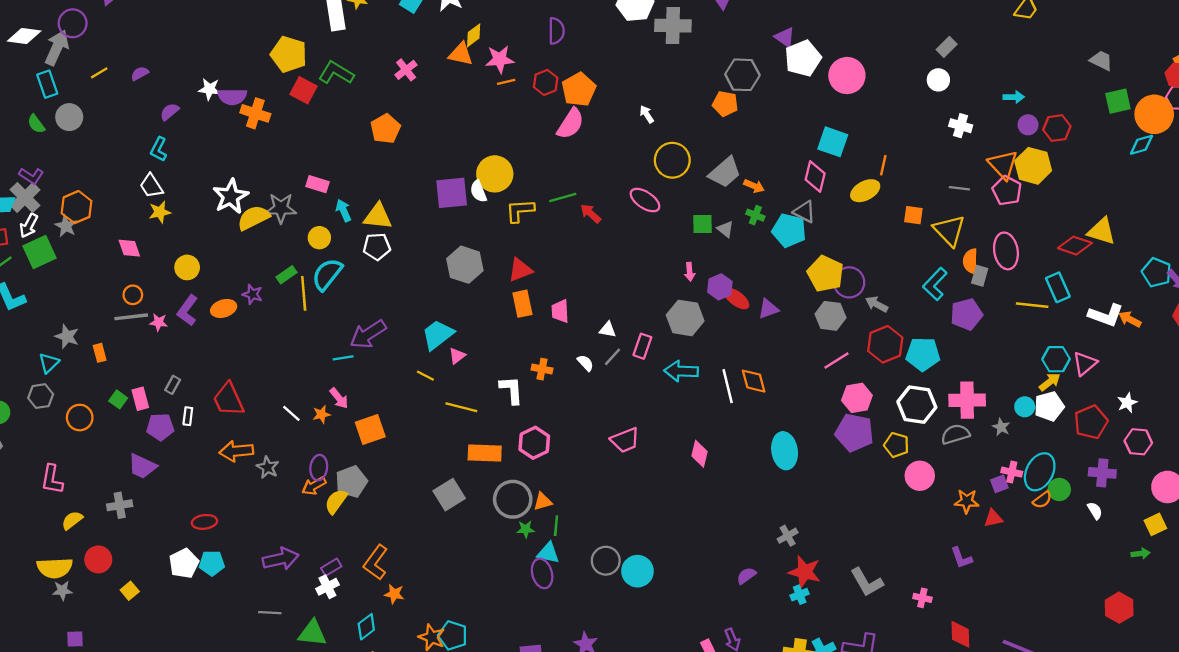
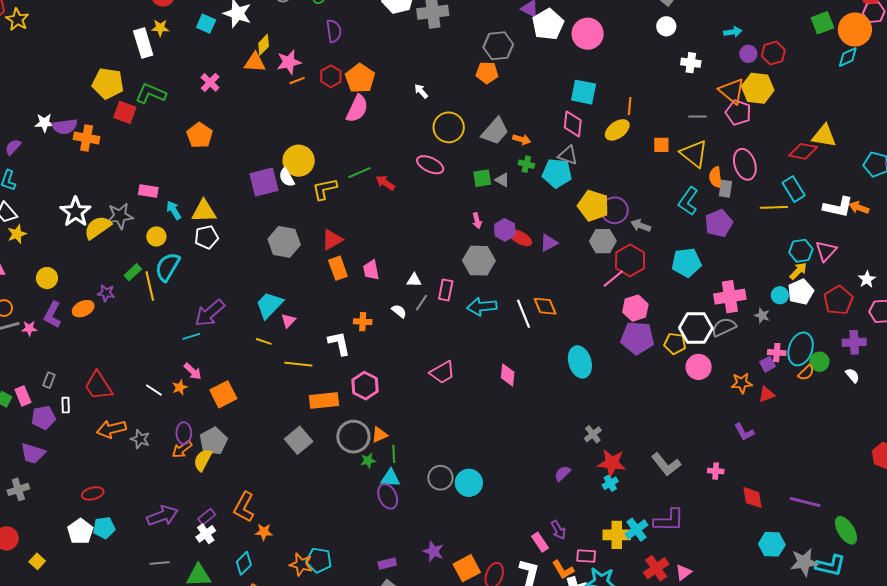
red hexagon: (885, 344) -> (630, 260), moved
white hexagon: (917, 405) -> (696, 328), moved

